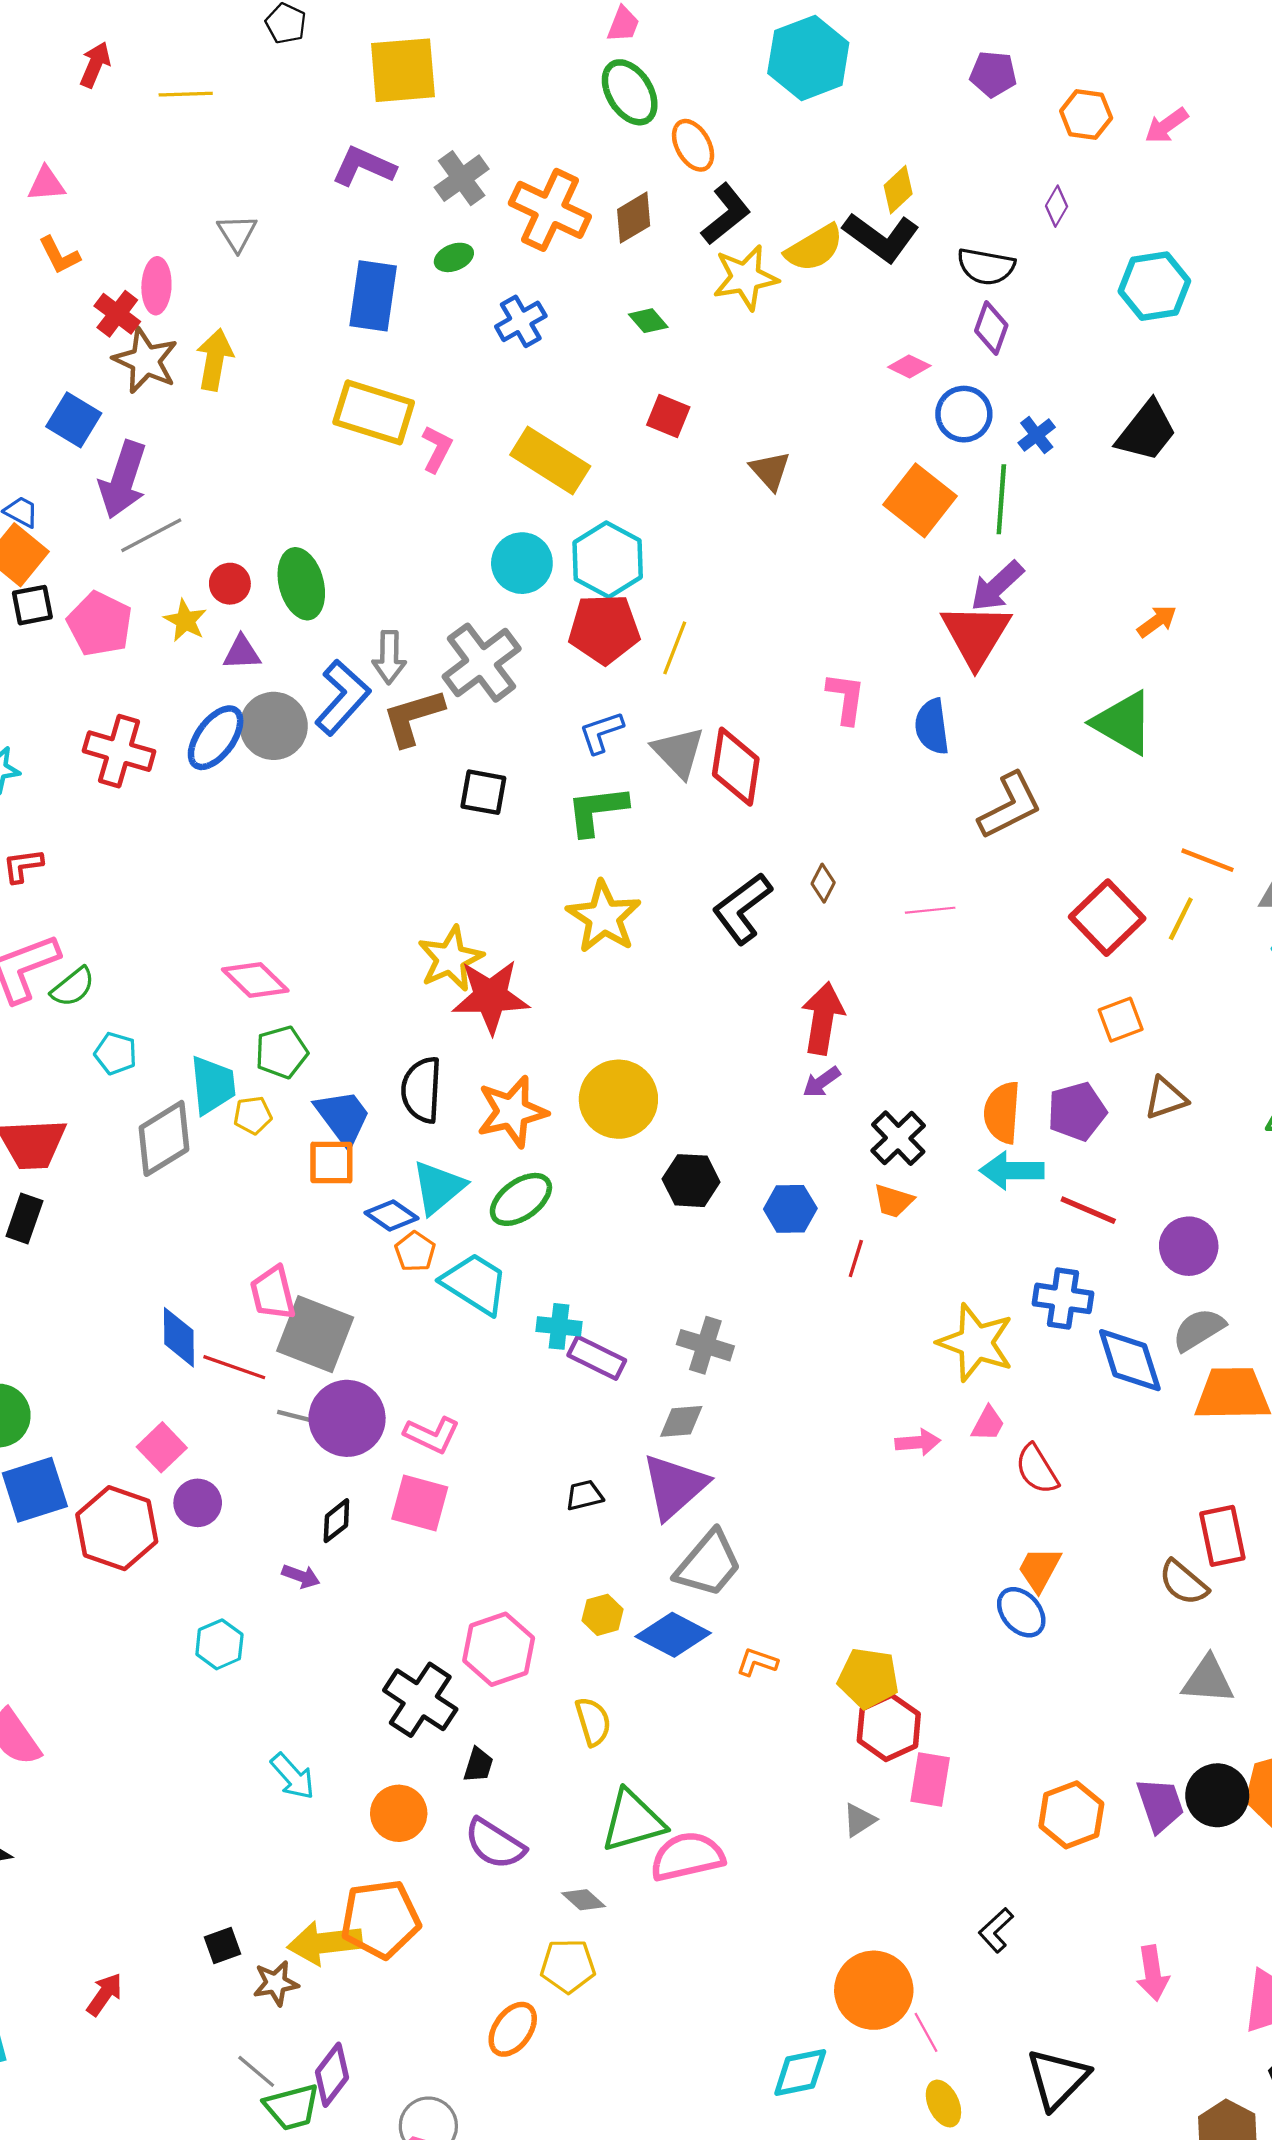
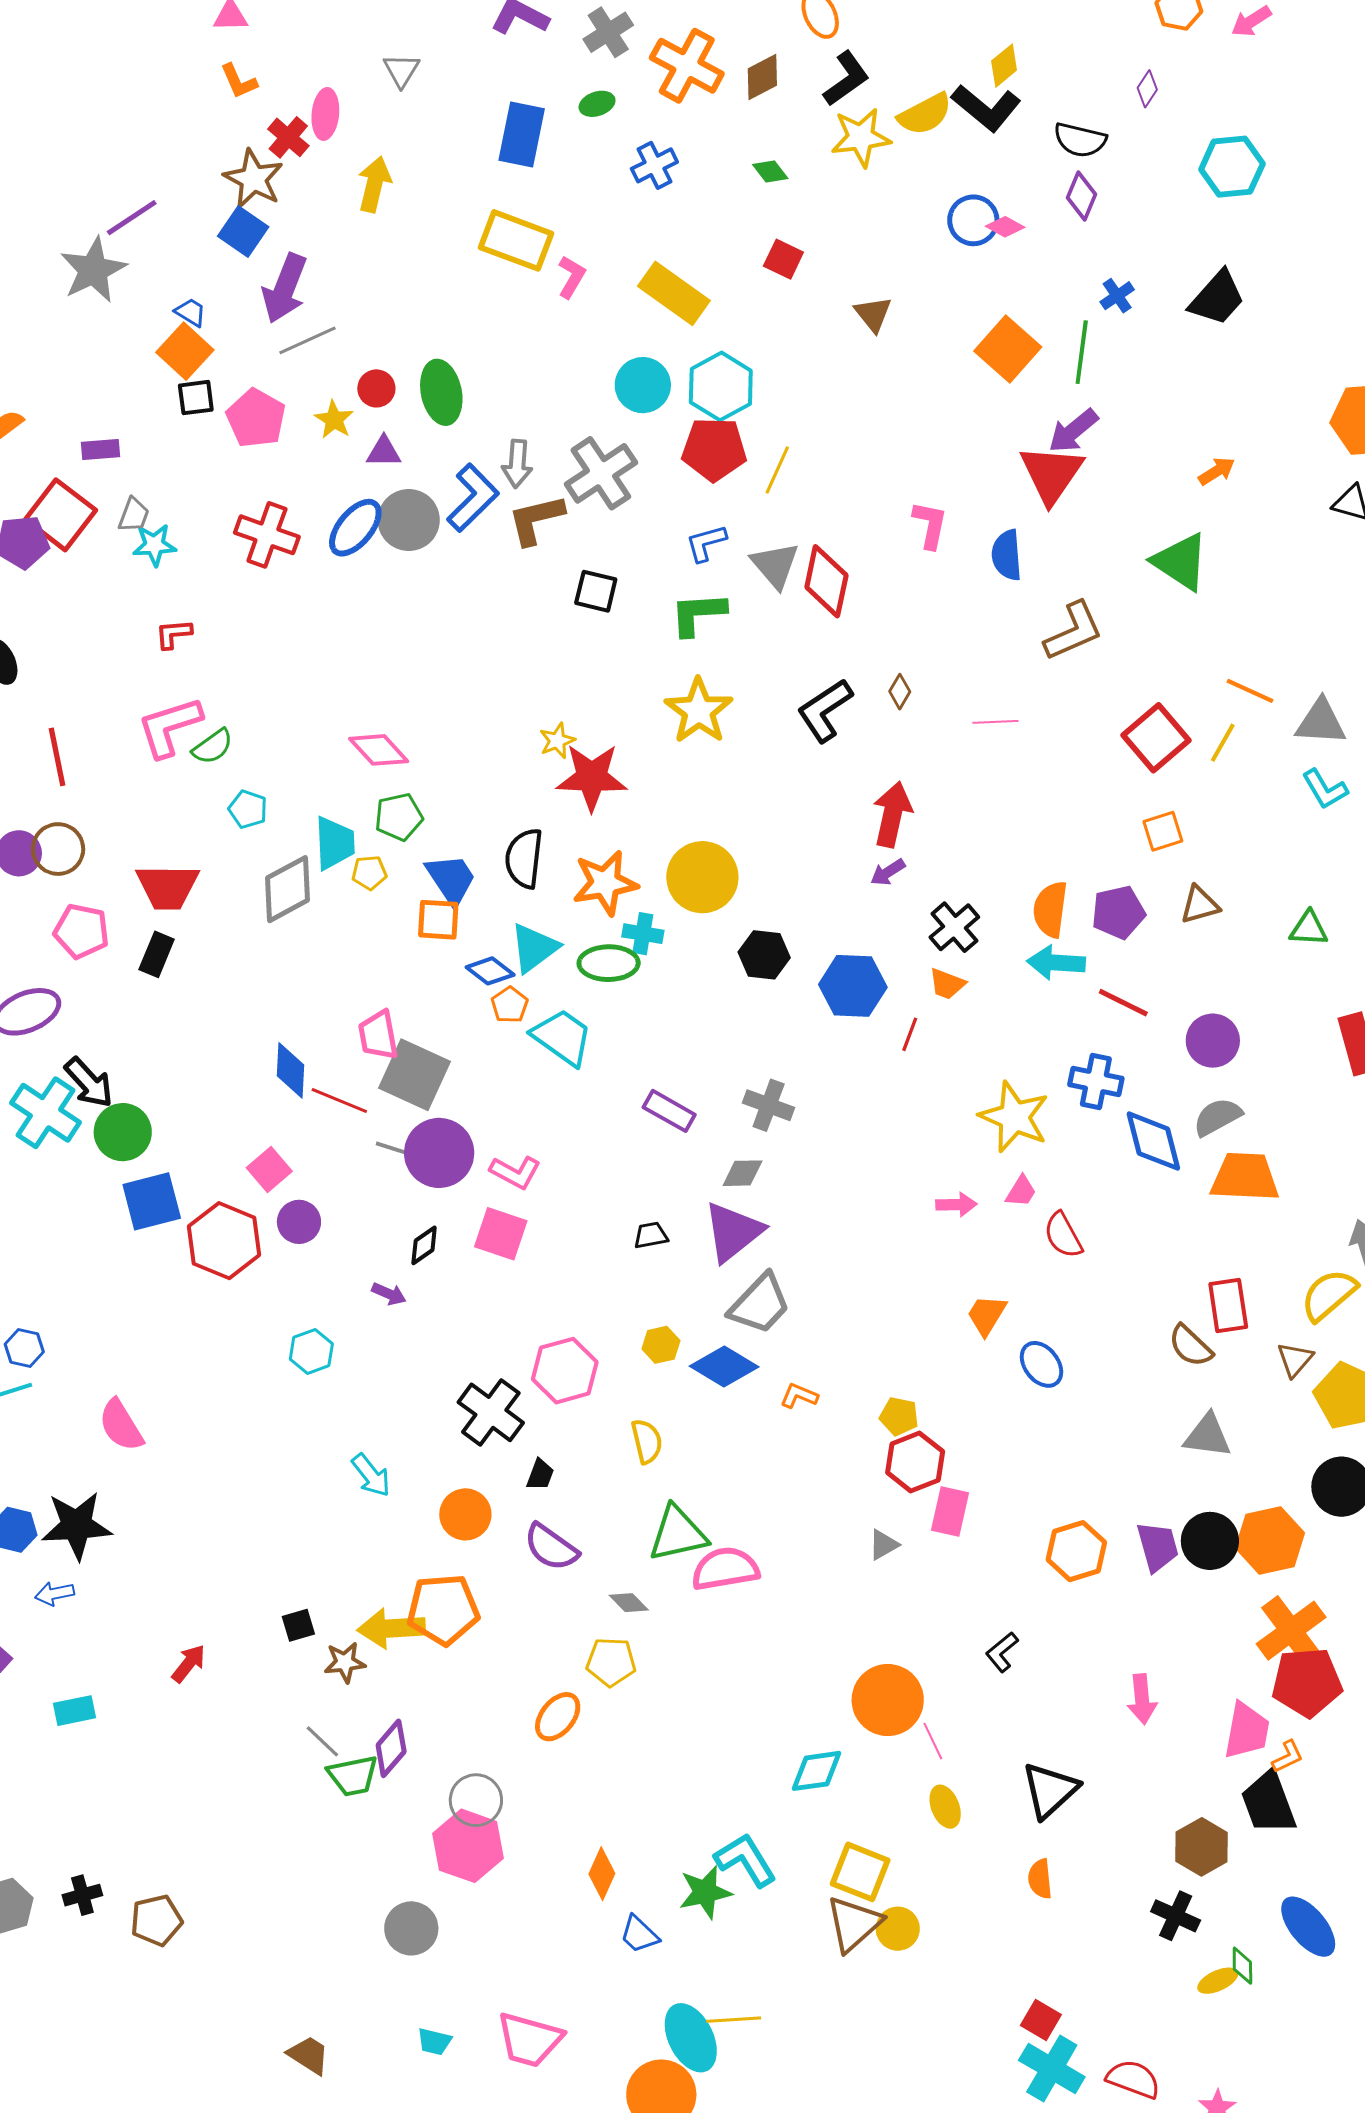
brown star: (145, 361) -> (253, 179), moved
blue circle: (964, 414) -> (973, 220), moved
yellow star: (451, 959) -> (557, 741), size x0.6
green ellipse: (521, 1199) -> (609, 963), turned 32
blue hexagon: (790, 1209) -> (853, 986), size x1.4
cyan cross: (559, 1326) -> (643, 934), moved
orange trapezoid: (1039, 1569) -> (987, 1315), moved
yellow pentagon: (868, 1678) -> (899, 1416), size x0.7

